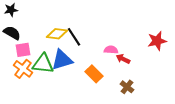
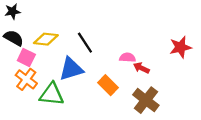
yellow diamond: (57, 34) -> (46, 39), moved
pink square: (23, 50) -> (26, 58), turned 35
green triangle: (43, 64) -> (52, 94), moved
brown cross: (127, 87) -> (146, 100), size x1.6

